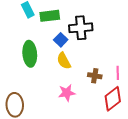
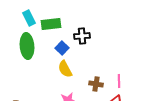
black cross: (81, 28) -> (82, 36), size x0.7
green ellipse: (30, 54) -> (27, 46), moved

